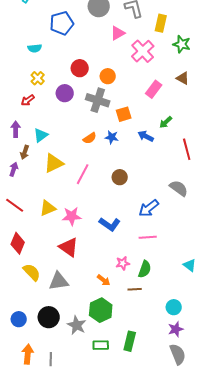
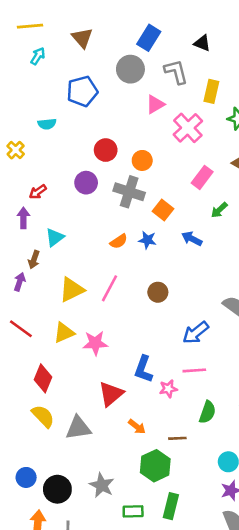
yellow cross: (38, 78) -> (16, 150), moved
orange square: (124, 114) -> (163, 210), turned -35
green arrow: (166, 122) -> (219, 210), moved
purple arrow: (16, 129) -> (23, 218), moved
yellow triangle: (54, 163) -> (72, 290), moved
blue L-shape: (110, 224) -> (143, 369), moved, turned 75
red diamond: (18, 243) -> (43, 378), moved
red triangle: (69, 247) -> (111, 394), moved, turned 45
pink star: (123, 263) -> (168, 389), moved
green semicircle: (145, 269) -> (207, 412), moved
green hexagon: (101, 310) -> (155, 466), moved
black circle: (49, 317) -> (57, 489), moved

